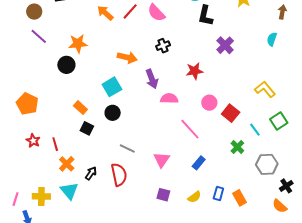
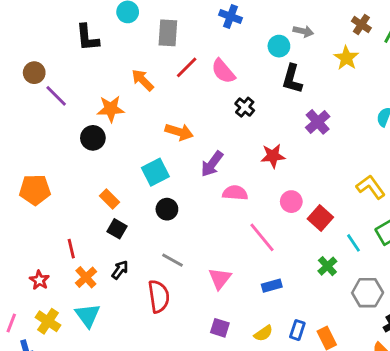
brown circle: (34, 12) -> (34, 73), moved
orange arrow: (105, 13) -> (143, 80), moved
black cross: (163, 46) -> (245, 107), moved, turned -32
purple arrow: (152, 79) -> (212, 164), turned 54
orange pentagon: (27, 104) -> (35, 190), turned -30
black circle: (113, 113) -> (167, 209), moved
red star: (33, 141) -> (39, 280), moved
blue rectangle: (199, 163) -> (272, 286), turned 32
black arrow: (91, 173) -> (120, 270), moved
yellow cross: (41, 196) -> (48, 321), turned 30

